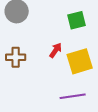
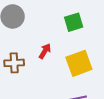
red arrow: (56, 50) -> (45, 51), moved

